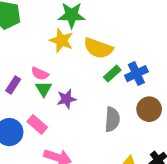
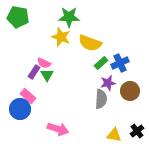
purple rectangle: (13, 85) -> (34, 72), moved
purple star: (66, 99) -> (108, 83), moved
pink rectangle: (37, 124) -> (28, 96), moved

